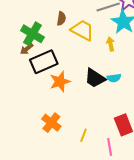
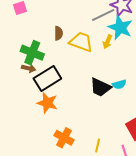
yellow arrow: (111, 44) -> (107, 42), moved, turned -136
brown arrow: (27, 49) -> (29, 68), turned -120
orange star: (60, 82) -> (47, 103), moved, turned -30

